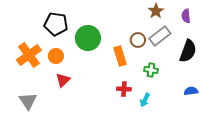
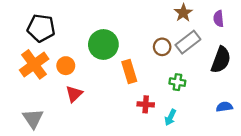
black pentagon: (56, 24) -> (41, 28), moved
orange rectangle: (120, 56) -> (129, 72), moved

